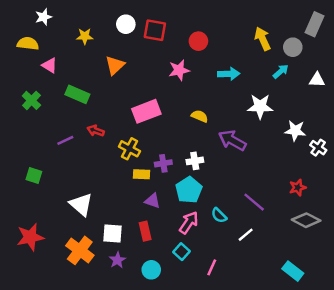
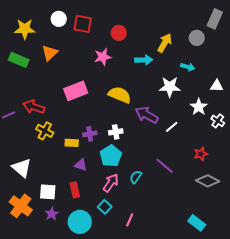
yellow star: (85, 36) -> (25, 29), size x1.5
yellow arrow: (263, 39) -> (165, 43), moved, turned 54
cyan arrow: (281, 71) -> (188, 67), moved, turned 56
white triangle: (317, 80) -> (217, 86), moved
green rectangle: (77, 94) -> (19, 60), moved
yellow semicircle: (200, 116) -> (120, 95), size x1.6
red arrow: (96, 131) -> (34, 107), size x1.5
white star: (295, 131) -> (199, 107), turned 30
yellow cross: (129, 149) -> (45, 131), moved
cyan semicircle: (219, 215) -> (136, 177), turned 80
white line: (246, 235) -> (172, 127), moved
cyan circle: (151, 270) -> (80, 222), size x1.5

